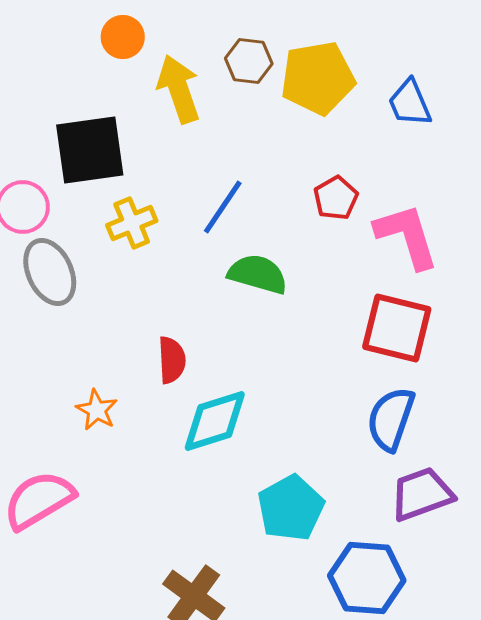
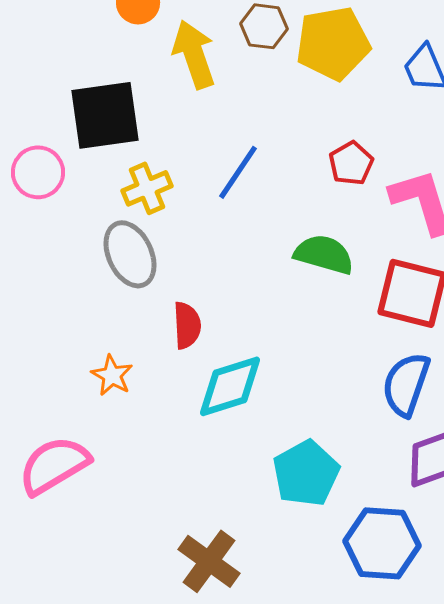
gray ellipse: (50, 272) -> (130, 254), moved
green semicircle: (258, 274) -> (324, 254), moved

